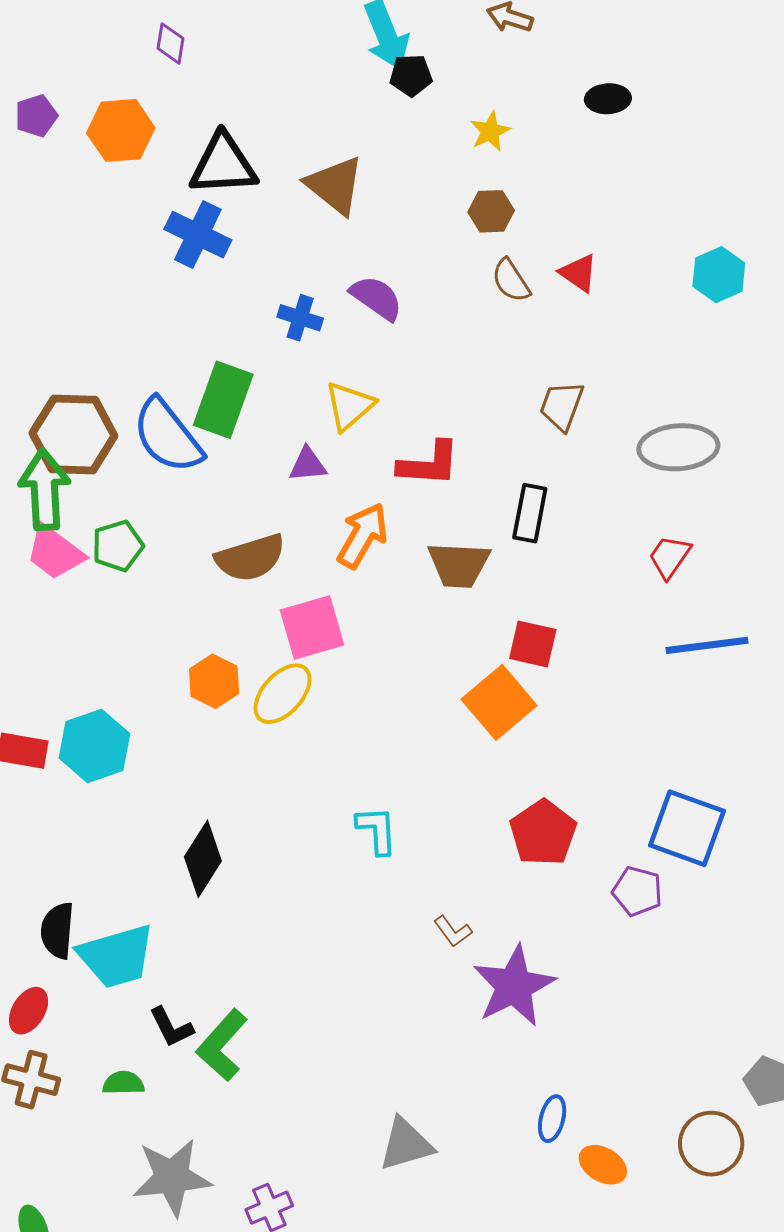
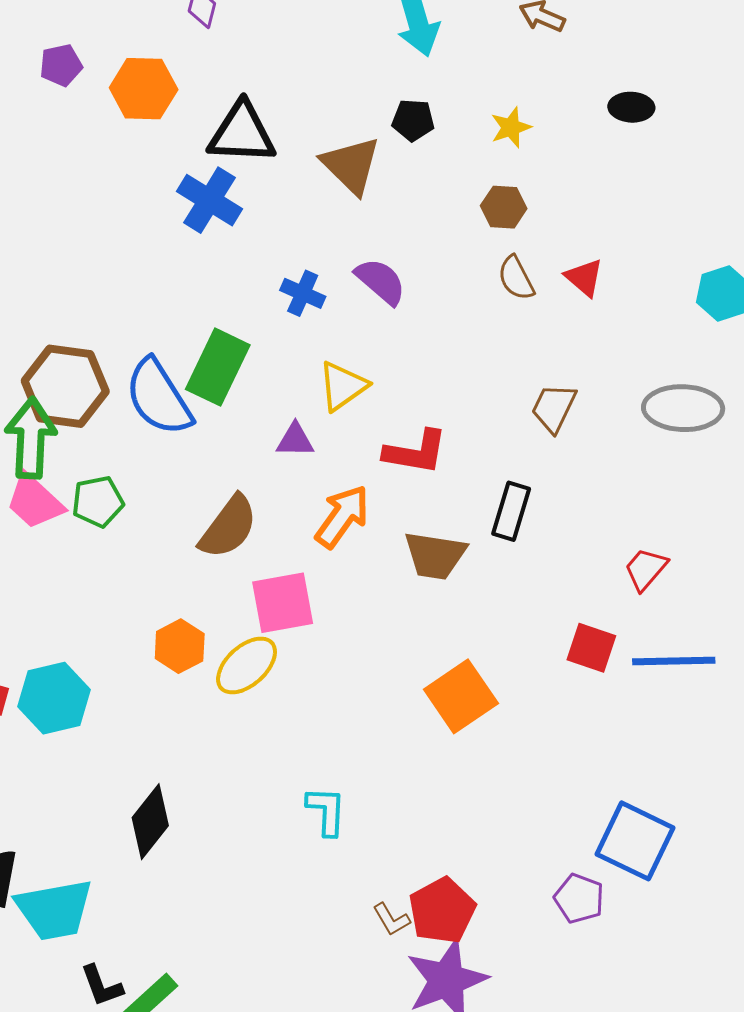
black pentagon: (411, 75) -> (413, 120), moved
gray ellipse: (678, 447) -> (683, 408), moved
brown semicircle: (250, 558) -> (228, 527), turned -42
red square: (533, 644) -> (591, 648), moved
red pentagon: (543, 833) -> (442, 911), moved

